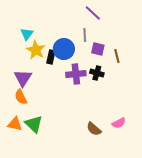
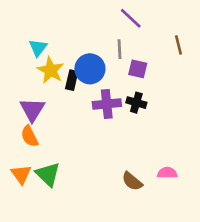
brown line: (117, 56) -> (178, 45), moved
pink semicircle: (119, 123) -> (167, 173), turned -152
orange triangle: (15, 124) -> (21, 174), turned 42

